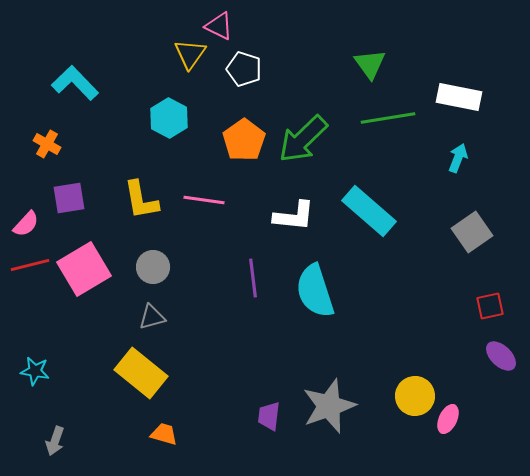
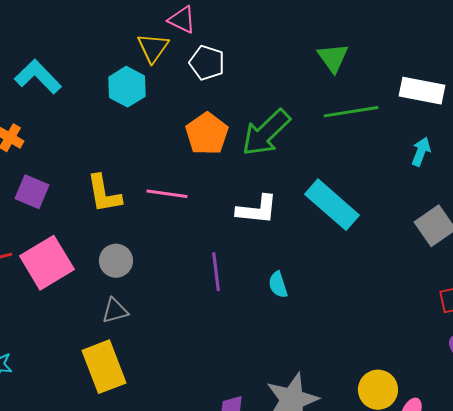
cyan hexagon: (169, 118) -> (127, 87), moved
purple square: (69, 198) -> (32, 192), turned 32
cyan semicircle: (315, 291) -> (278, 285), size x0.5
yellow rectangle: (141, 373) -> (104, 367), turned 30

